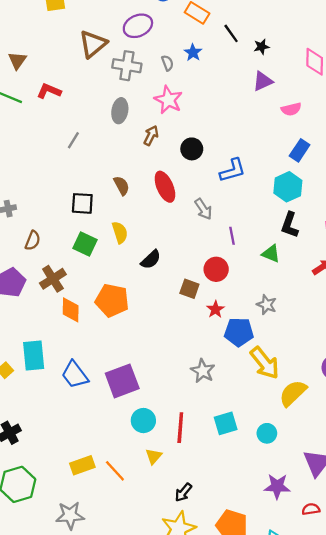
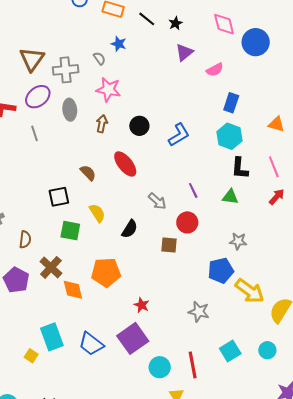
purple ellipse: (138, 26) -> (38, 97), moved
gray line: (73, 140) -> (35, 133), moved, turned -35
gray arrow: (203, 209) -> (157, 201), moved
red star: (215, 309) -> (142, 305), moved

